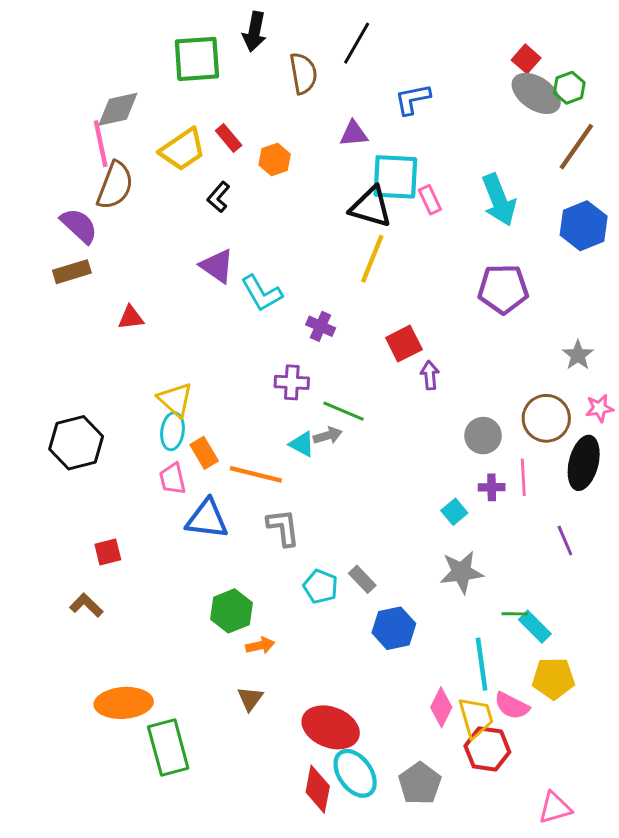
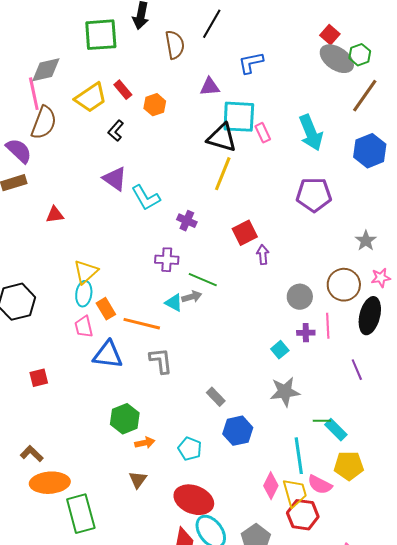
yellow triangle: (175, 400) -> (86, 272), turned 36
cyan pentagon: (321, 586) -> (190, 449), moved
brown L-shape: (86, 605) -> (32, 454), moved

